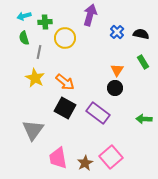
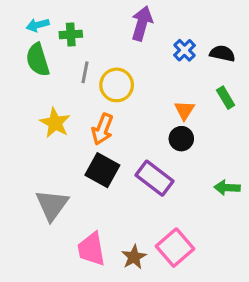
green semicircle: (24, 38) -> (38, 60), size x1.5
yellow circle: (65, 38) -> (117, 85), moved
gray line: (39, 52) -> (85, 72), moved
orange arrow: (65, 82) -> (102, 129), turned 72

